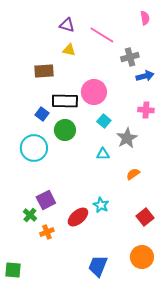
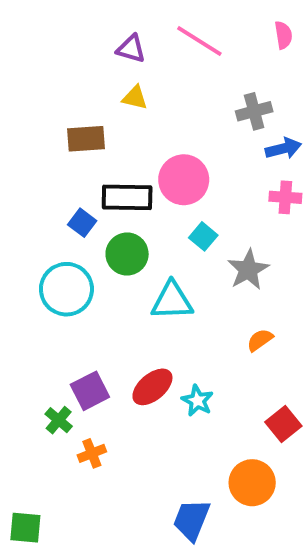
pink line: (102, 35) -> (199, 41), moved
pink cross: (146, 110) -> (285, 197), moved
cyan triangle: (103, 154) -> (172, 301), moved, size x1.6
red ellipse: (78, 217) -> (152, 387), moved
orange circle: (142, 257) -> (252, 483), moved

